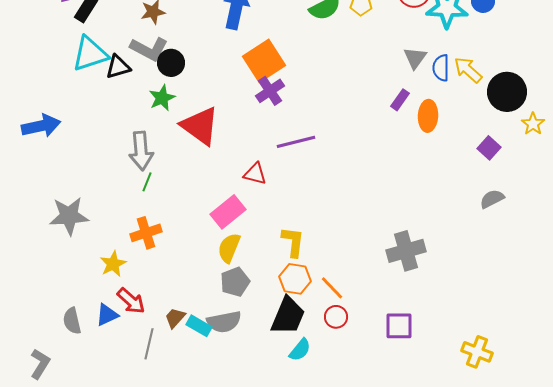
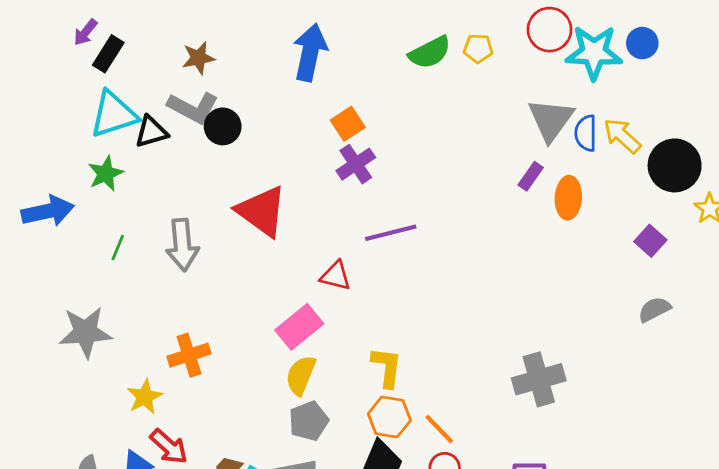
gray triangle: (415, 58) -> (551, 120), size x1.5
orange square: (264, 61) -> (348, 124), size x0.6
green star: (162, 98) -> (106, 174), moved
green line: (147, 182) -> (118, 247), moved

